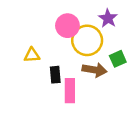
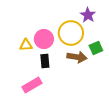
pink circle: (67, 26) -> (44, 39), moved
pink rectangle: (70, 91) -> (32, 85), moved, turned 60

